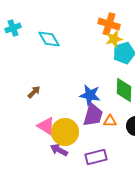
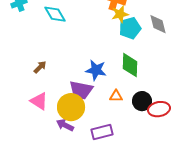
purple trapezoid: (93, 115) -> (81, 90), moved, turned 85
pink triangle: (46, 126) -> (39, 101), moved

